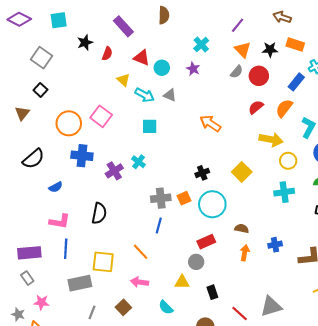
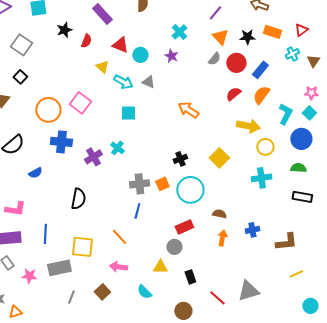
blue rectangle: (296, 82) -> (260, 70), moved
pink L-shape: (60, 221) -> (15, 209), moved
pink star: (41, 302) -> (29, 276), moved

